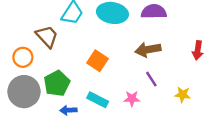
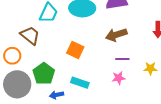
purple line: (151, 79) -> (122, 59), turned -48
pink star: (132, 99) -> (119, 78), moved

